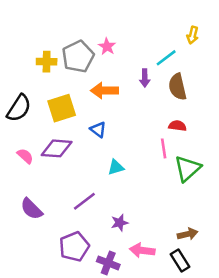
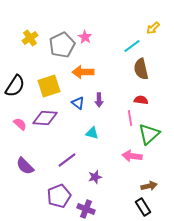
yellow arrow: (193, 35) -> (153, 28), turned 32
yellow cross: (47, 62) -> (30, 38), moved, turned -35
purple arrow: (145, 78) -> (99, 100), moved
cyan triangle: (116, 167) -> (92, 133), turned 32
pink arrow: (142, 250) -> (132, 156), moved

